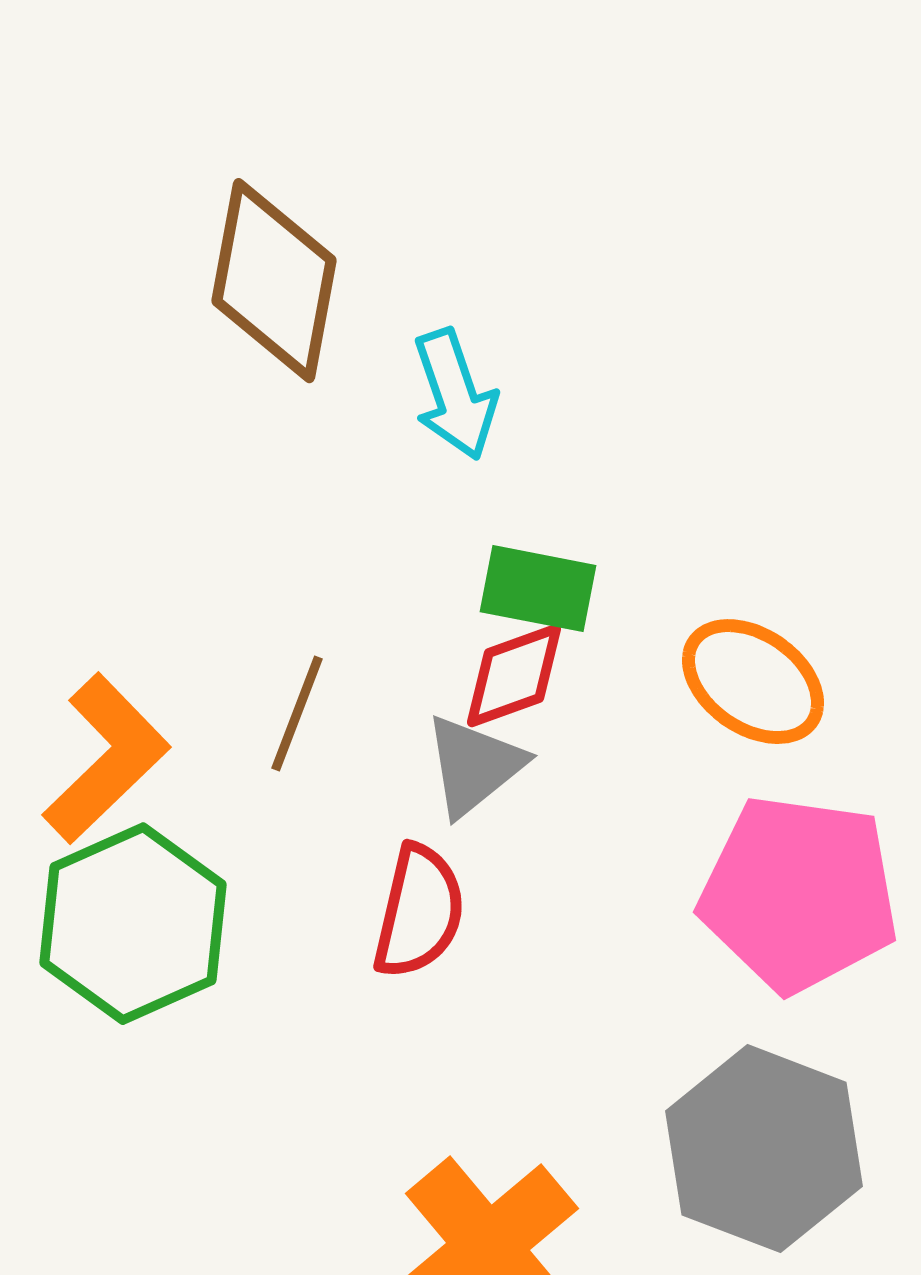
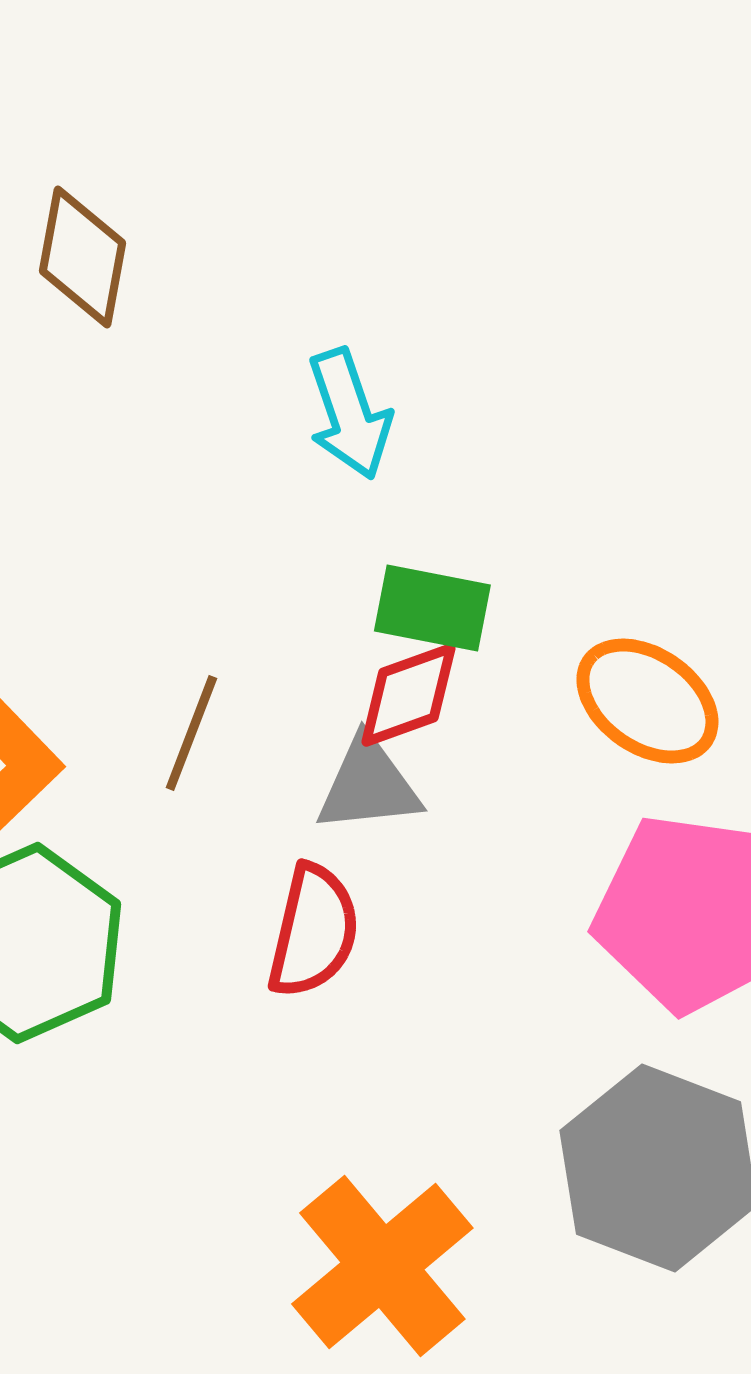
brown diamond: (274, 281) -> (82, 257), moved, size x0.7
gray triangle: (474, 766) -> (368, 785), turned 33

